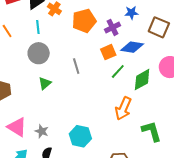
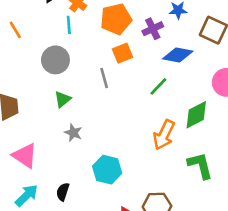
cyan line: (38, 27) -> (69, 25), moved
orange square: (108, 52) -> (123, 53), moved
green diamond: (142, 80) -> (196, 115), moved
gray star: (42, 131) -> (73, 133), moved

